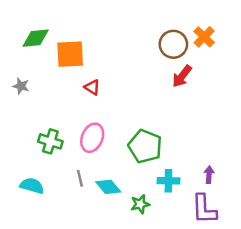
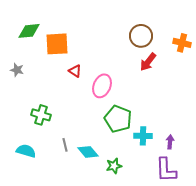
orange cross: (204, 37) -> (182, 43), moved, turned -30
pink ellipse: (92, 138) -> (102, 86), moved
cyan cross: (168, 181) -> (143, 136), moved

